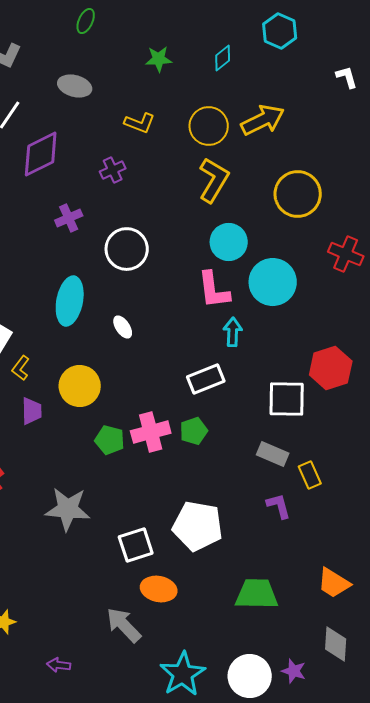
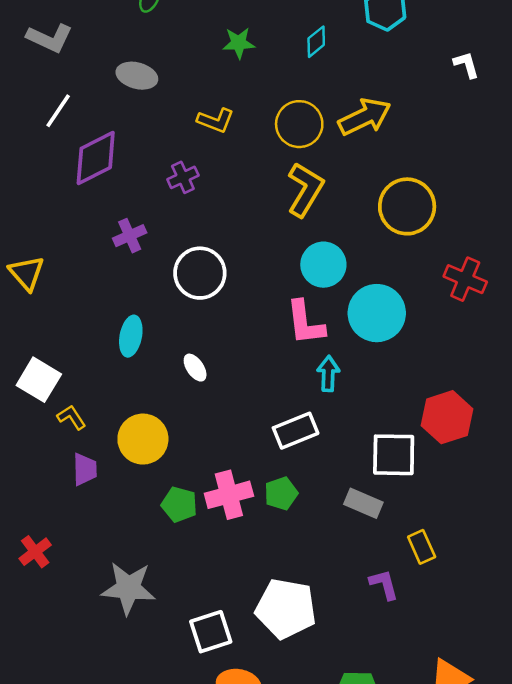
cyan ellipse: (70, 301) -> (131, 336), size x0.7
yellow L-shape: (21, 368) -> (71, 417), turned 110
gray rectangle: (273, 454) -> (363, 503), moved

